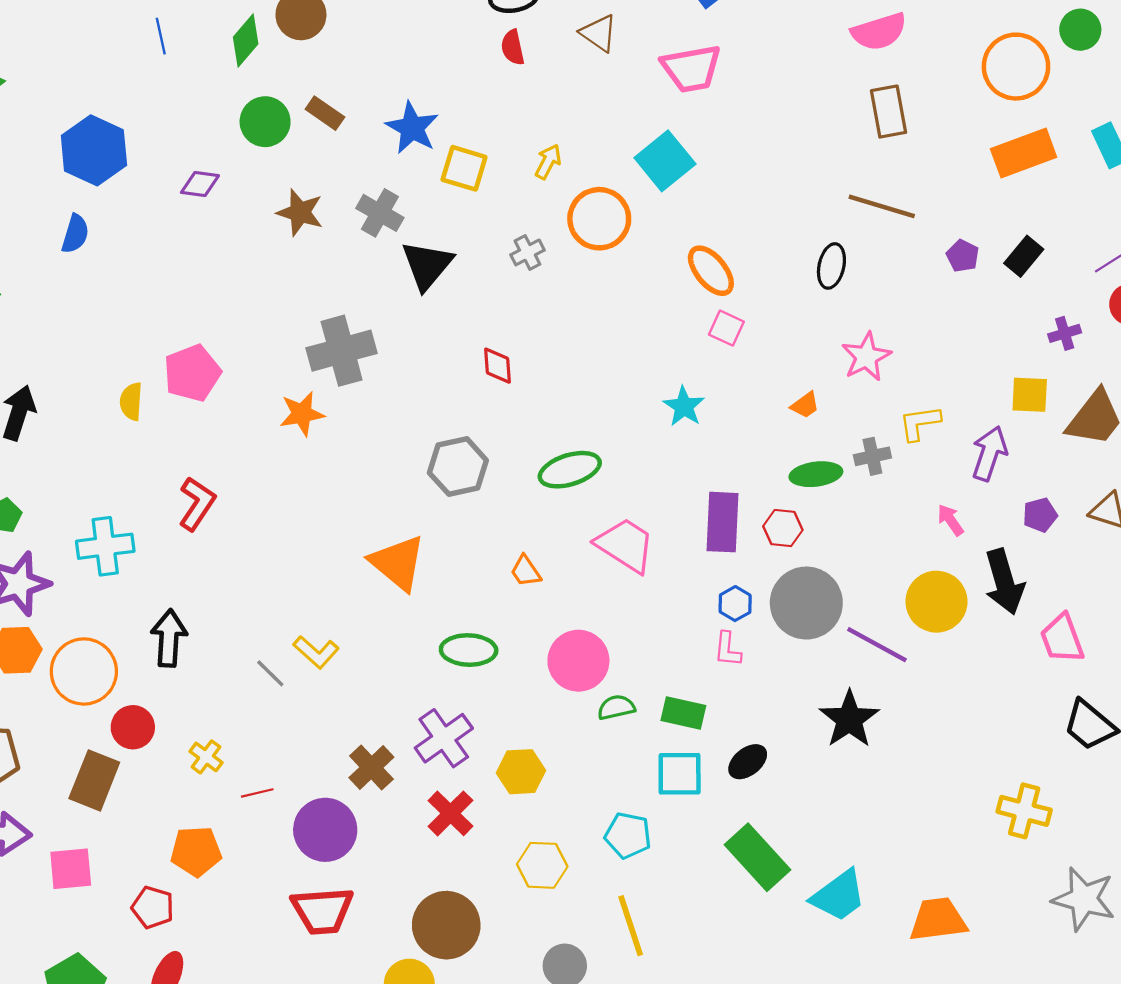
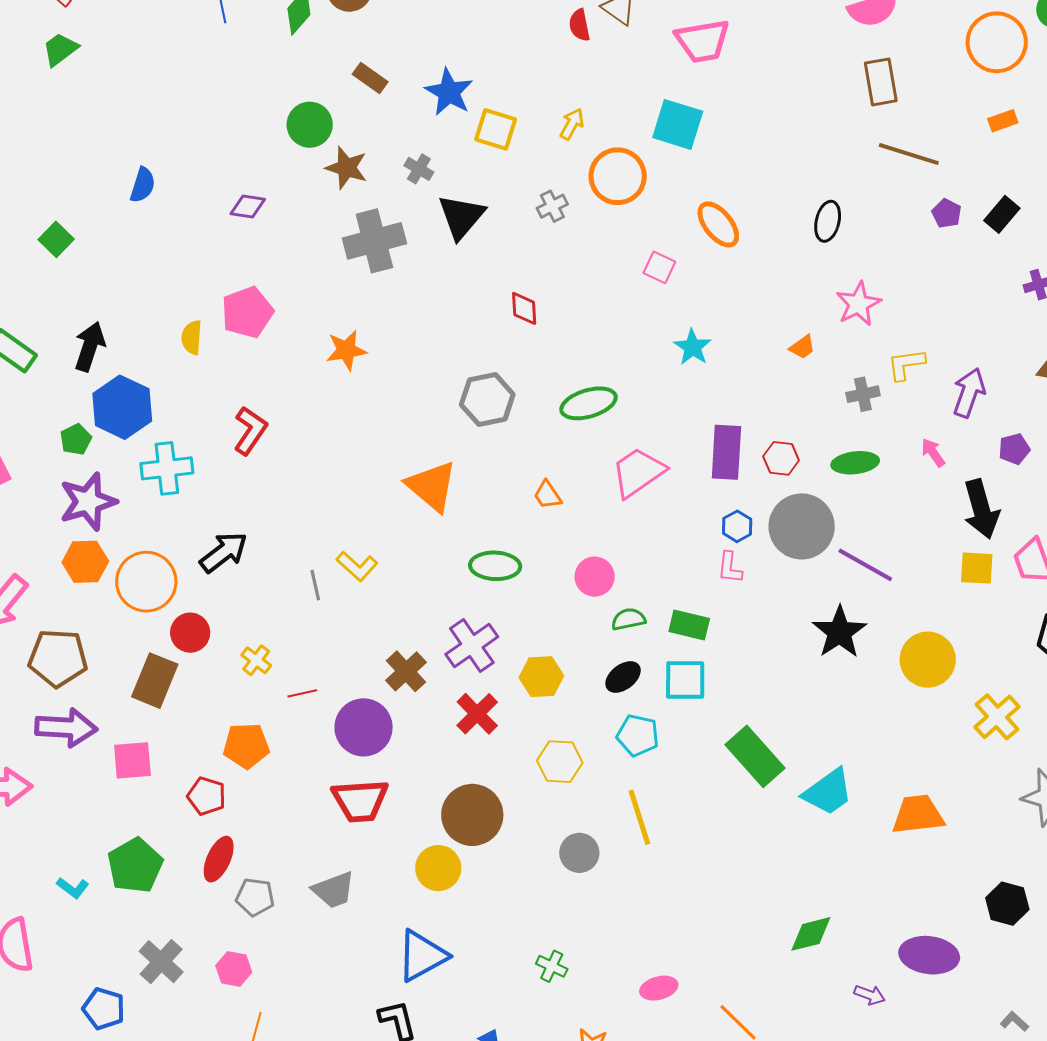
red semicircle: (513, 47) -> (580, 25), moved
green circle: (265, 122) -> (310, 125), moved
blue hexagon: (94, 150) -> (122, 407), moved
orange rectangle: (1024, 153) -> (1003, 121), size x0.5
cyan square: (665, 161) -> (678, 124), turned -34
purple diamond: (200, 184) -> (248, 206), moved
brown line: (882, 206) -> (909, 154), moved
gray cross: (380, 213) -> (419, 169), size x0.7
pink square: (726, 328) -> (659, 267), moved
gray cross: (342, 351) -> (374, 241), moved
yellow square: (1030, 395) -> (977, 568), moved
green ellipse: (816, 474) -> (855, 463), moved
pink trapezoid: (625, 545) -> (638, 472), turned -68
yellow circle: (936, 602) -> (928, 660), moved
black arrow: (169, 638) -> (224, 552), turned 48
pink circle: (578, 661) -> (595, 577), size x0.7
gray line: (270, 673) -> (315, 585), turned 32
black ellipse: (748, 762) -> (623, 677), moved
yellow cross: (1024, 811) -> (997, 717), turned 33

